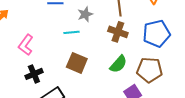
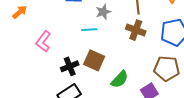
green semicircle: (118, 64) -> (120, 79), moved
black cross: (34, 74) -> (70, 66), moved

